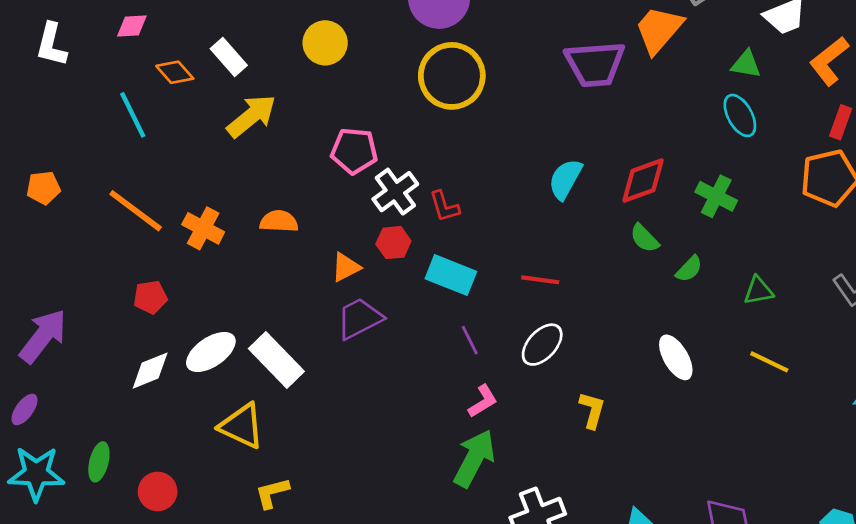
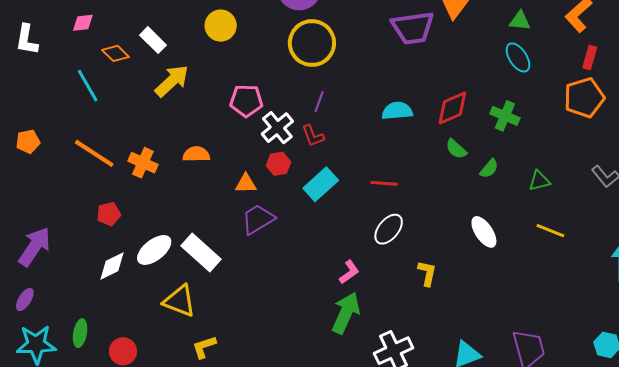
cyan semicircle: (565, 179) -> (397, 111), turned 60
orange triangle: (346, 267) -> (246, 184), turned 30
cyan rectangle: (451, 275) -> (321, 184), turned -60
purple line: (470, 340) -> (319, 102), moved, turned 50

